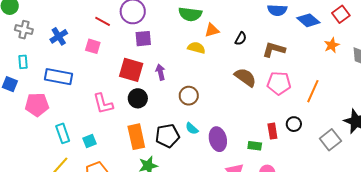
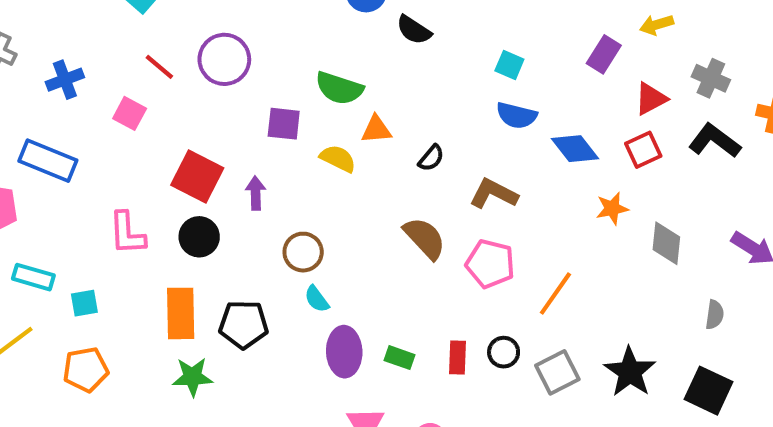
purple square: (143, 39) -> (284, 124), moved
cyan semicircle: (192, 128) -> (317, 299), moved
cyan rectangle: (63, 133) -> (33, 277), turned -66
gray square: (330, 140) -> (557, 372), moved
green rectangle: (255, 146) -> (399, 358), moved

